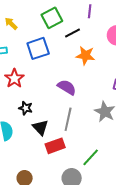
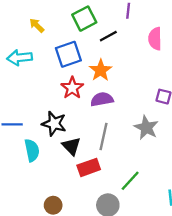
orange star: (85, 55) -> (101, 70), moved, turned 30
red star: (14, 78) -> (72, 88), moved
purple semicircle: (67, 87) -> (102, 99), turned -42
black star: (26, 108) -> (54, 124), size x1.5

